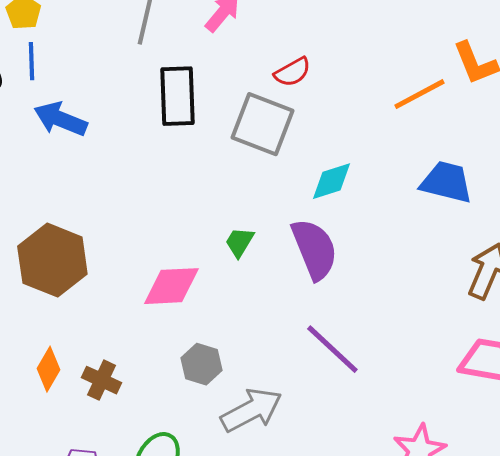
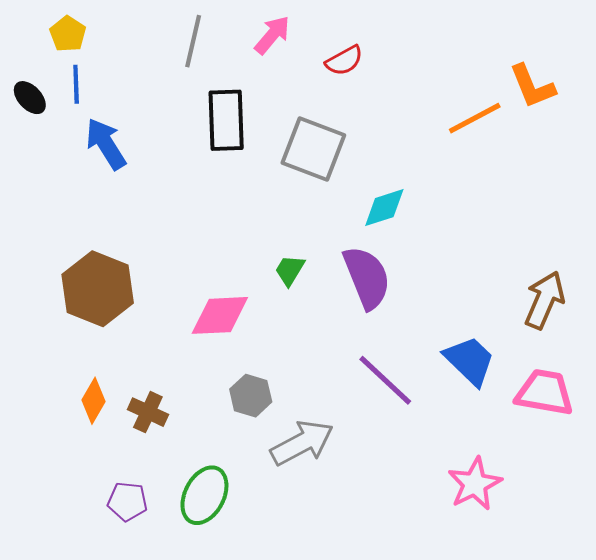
red semicircle: (292, 72) -> (344, 61), moved
blue arrow: (60, 119) -> (106, 144), turned 36
blue trapezoid: (446, 182) -> (470, 361), moved, turned 30

